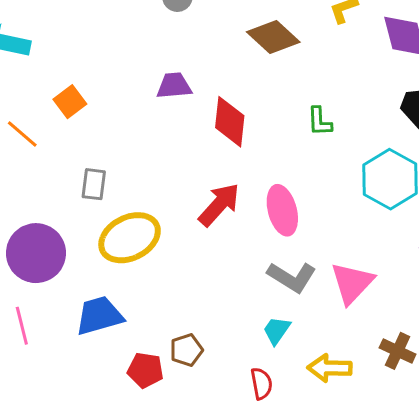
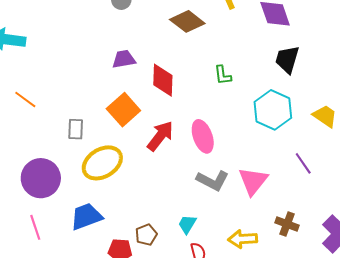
orange square: (70, 102) -> (123, 110), moved, size x1.5
cyan trapezoid: (277, 330) -> (187, 224), moved

